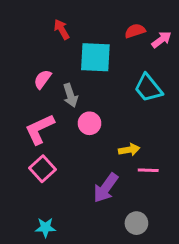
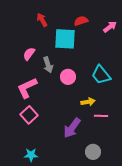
red semicircle: (135, 31) -> (81, 21), moved
cyan trapezoid: (148, 88) -> (101, 75), moved
pink circle: (90, 123) -> (68, 77), moved

